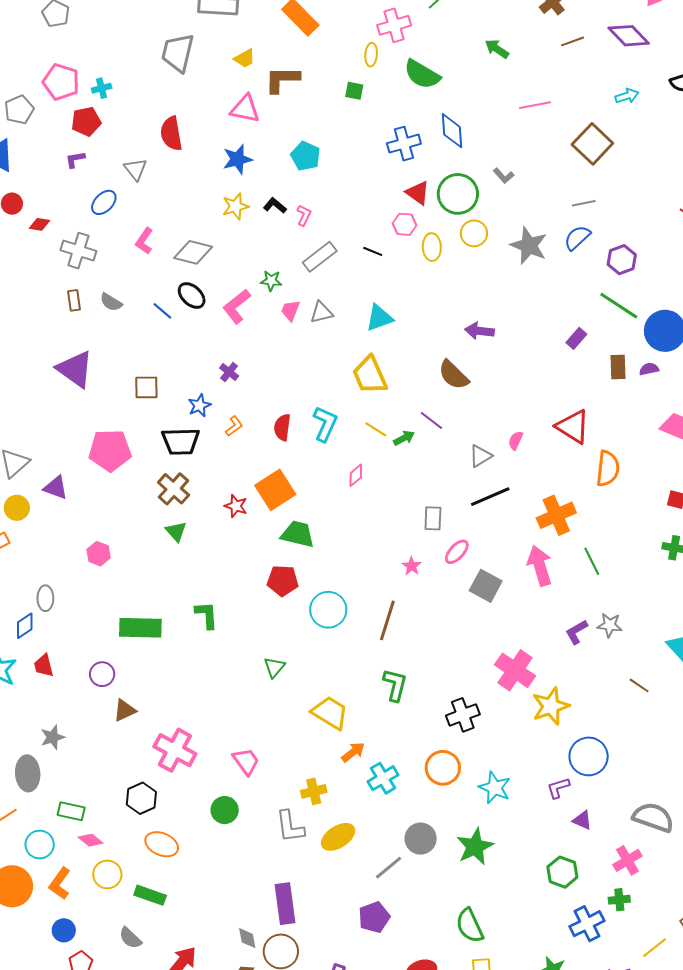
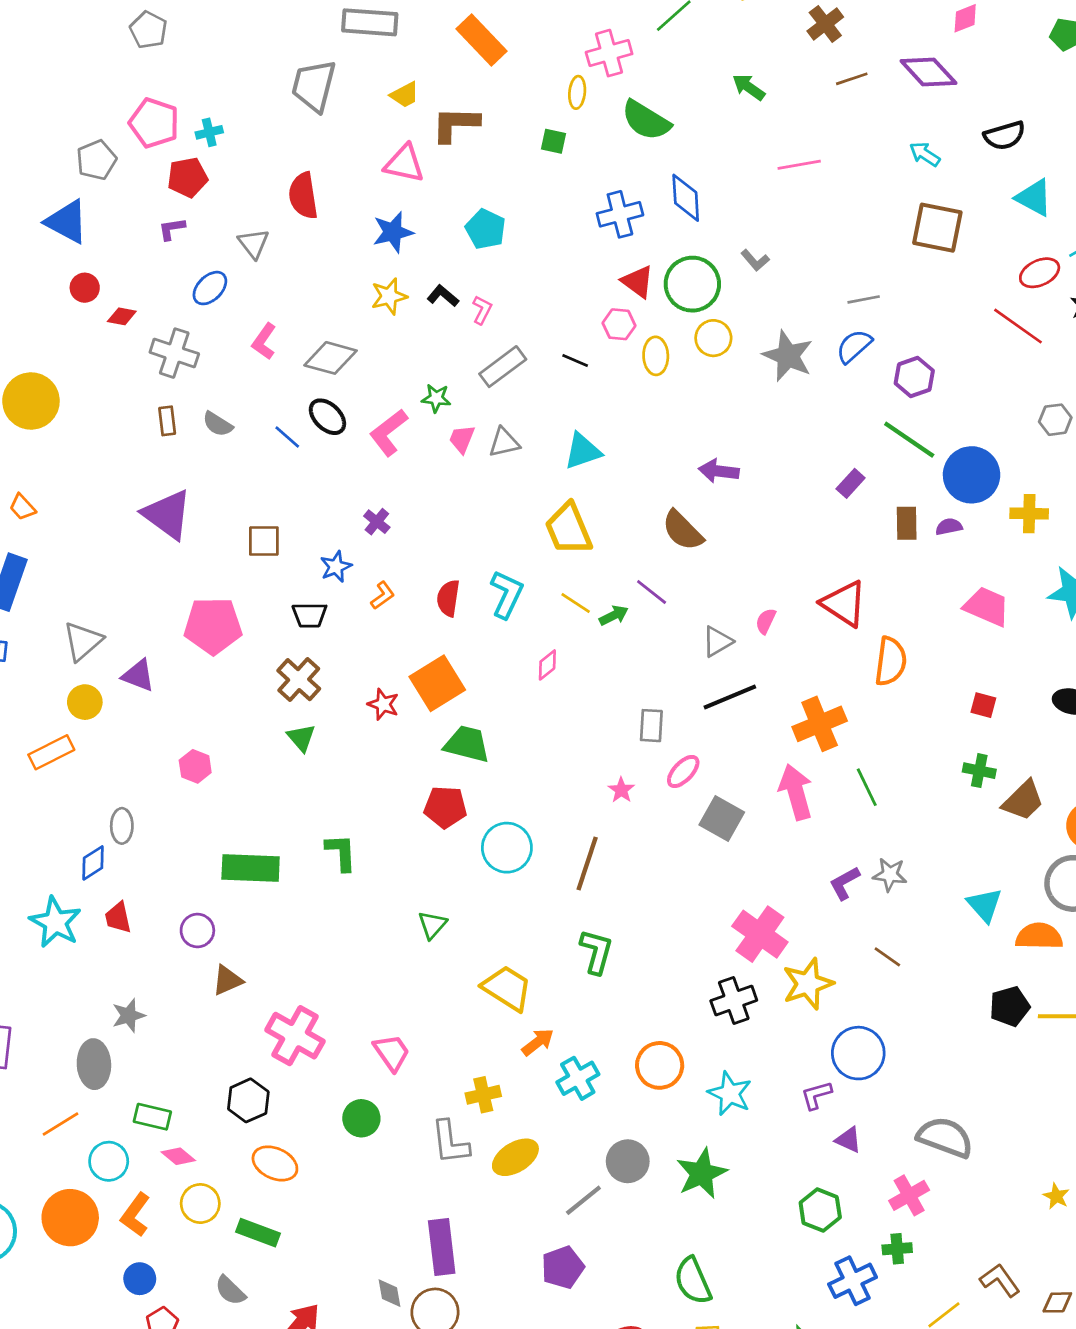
cyan arrow: (627, 96) -> (925, 154), turned -130
brown square: (592, 144) -> (937, 228), moved, turned -33
black trapezoid: (181, 441) -> (310, 615), size x0.7
brown line: (639, 685) -> (887, 957), moved
black cross: (463, 715) -> (734, 1001), moved

